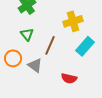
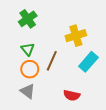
orange circle: (13, 58) -> (30, 69), moved
gray triangle: (35, 65) -> (28, 91), moved

